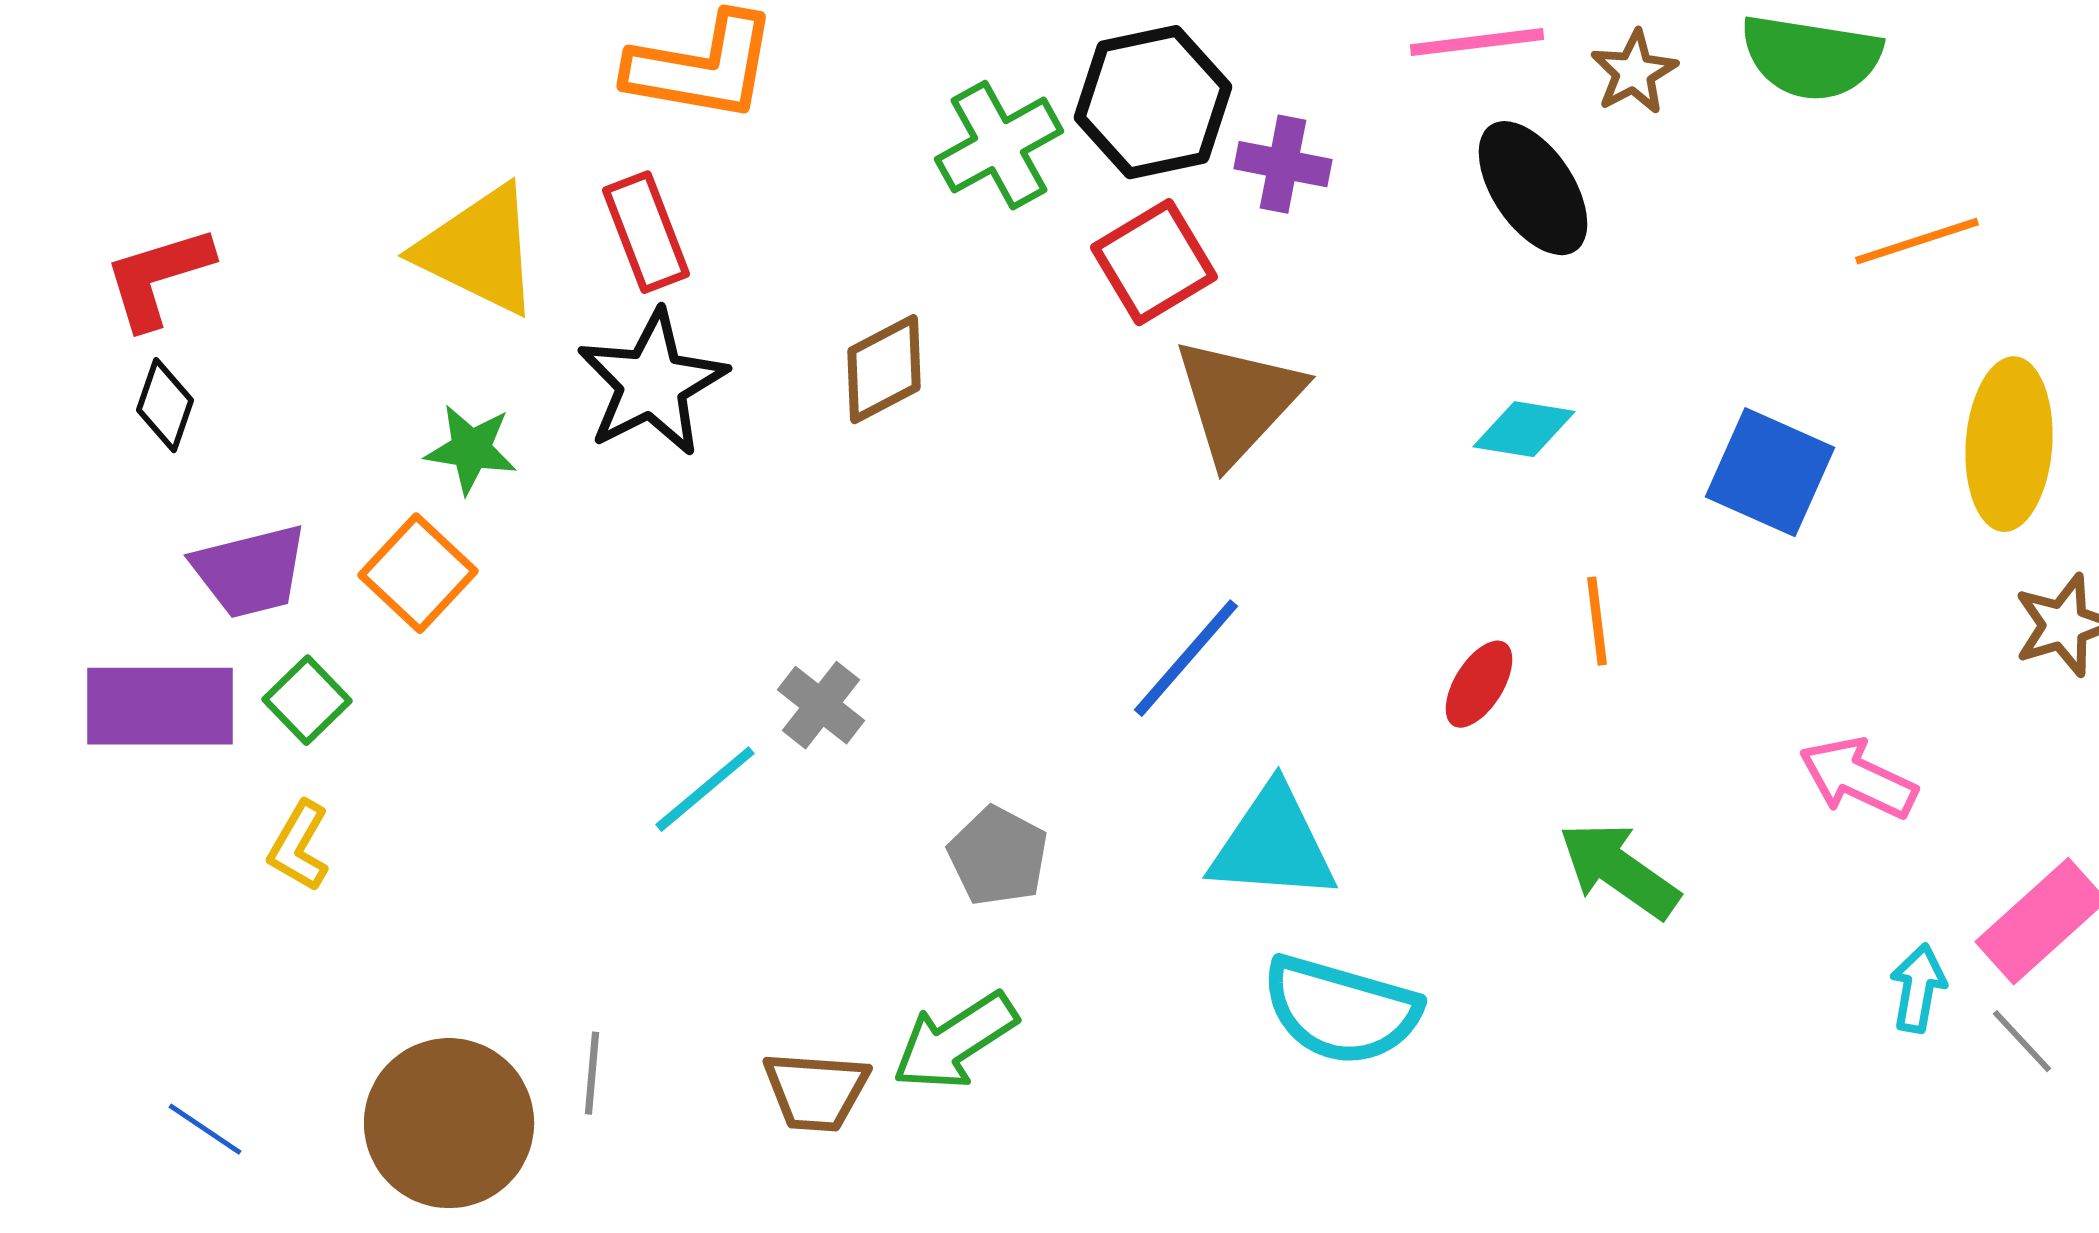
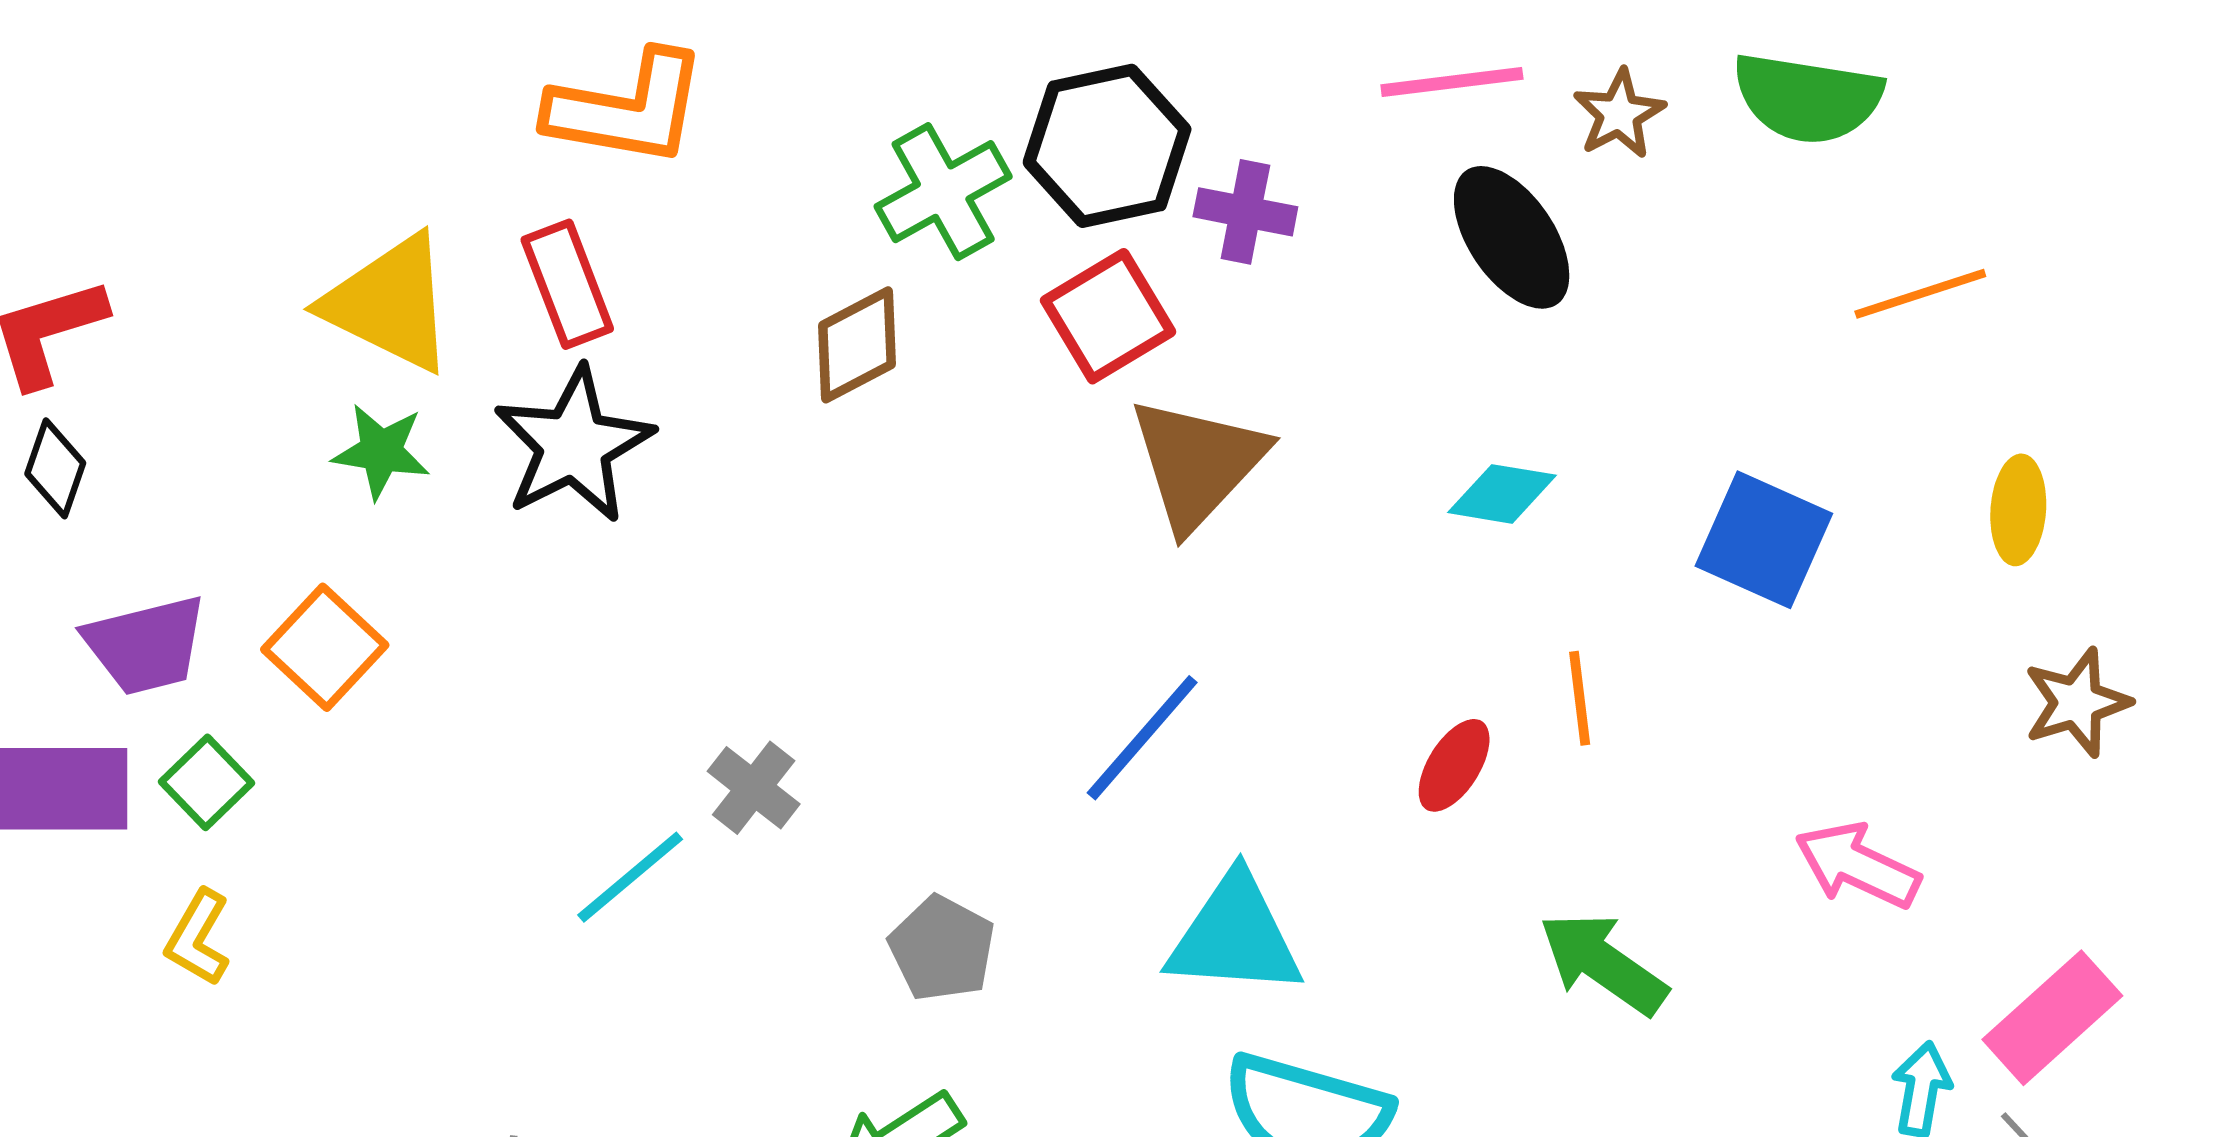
brown diamond: (884, 369) -> (857, 345), moved
yellow ellipse: (2009, 444) -> (2018, 510), size x0.6
green star: (471, 449) -> (381, 451), moved

